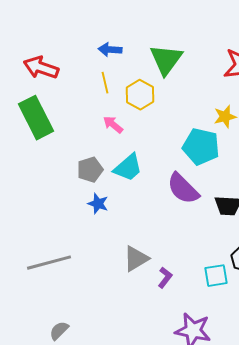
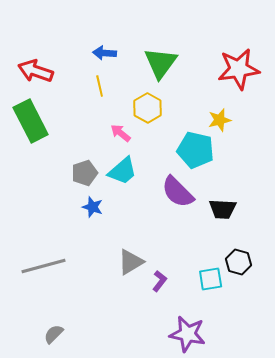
yellow hexagon: (140, 95) -> (148, 108), moved
pink arrow: (113, 125) -> (121, 133), moved

